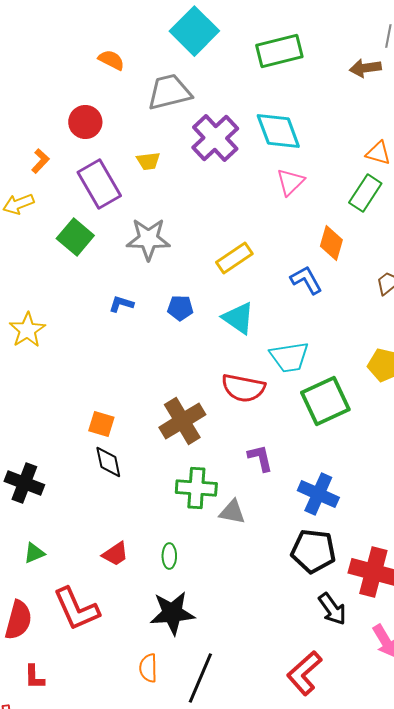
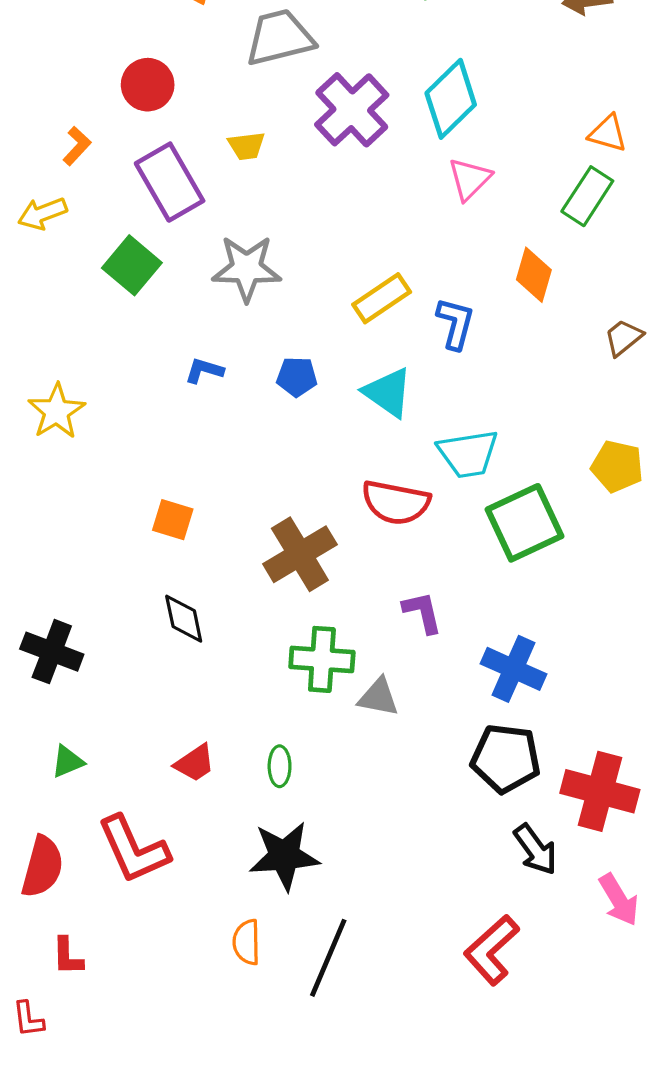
cyan diamond: (278, 131) -> (451, 99), turned 66
blue L-shape: (306, 280) -> (455, 323), moved, turned 44
orange square: (101, 424) -> (173, 520), moved

